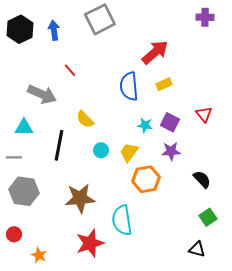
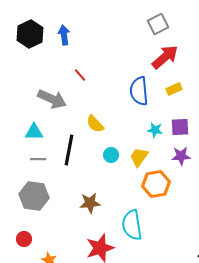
gray square: (100, 19) -> (158, 24), moved, size x0.7
purple square: (170, 122) -> (180, 127), turned -30
gray line: (14, 157) -> (38, 159), moved
brown star: (80, 198) -> (90, 203), size x0.7

